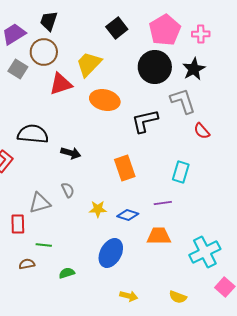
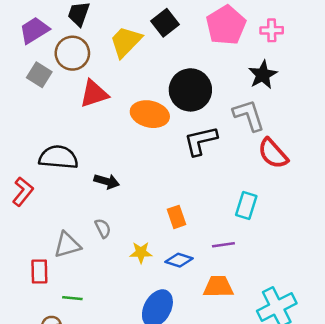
yellow trapezoid: (89, 64) -> (126, 42), moved
black circle: (155, 67) -> (190, 90), moved
red semicircle: (202, 131) -> (273, 153), size x1.5
orange rectangle: (125, 168) -> (176, 217), moved, size x0.7

